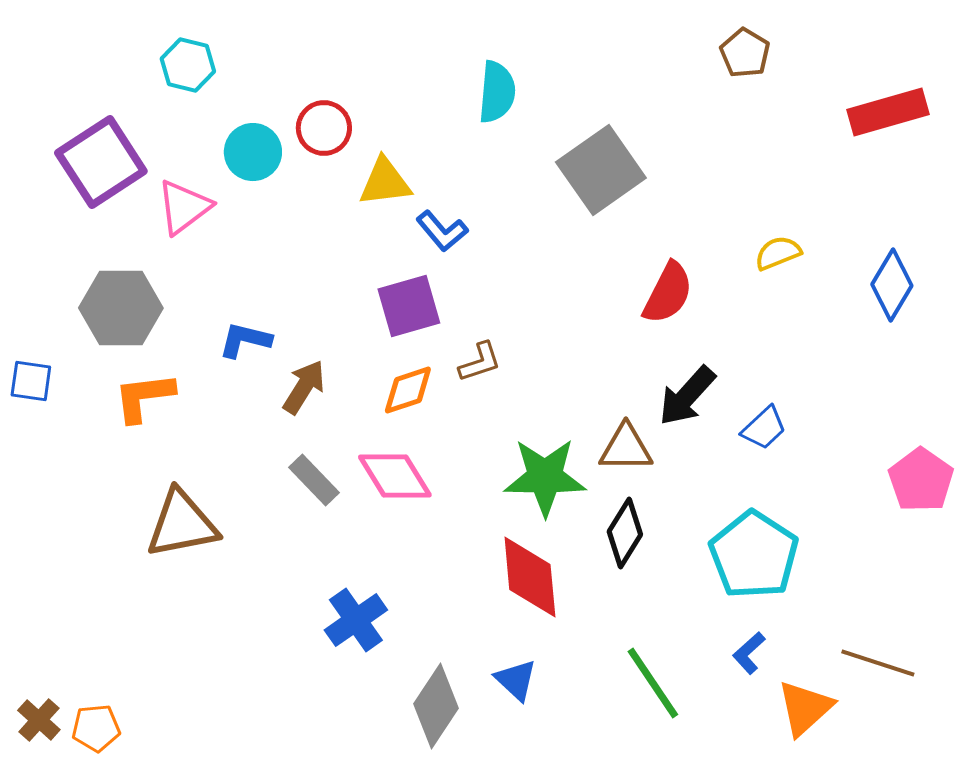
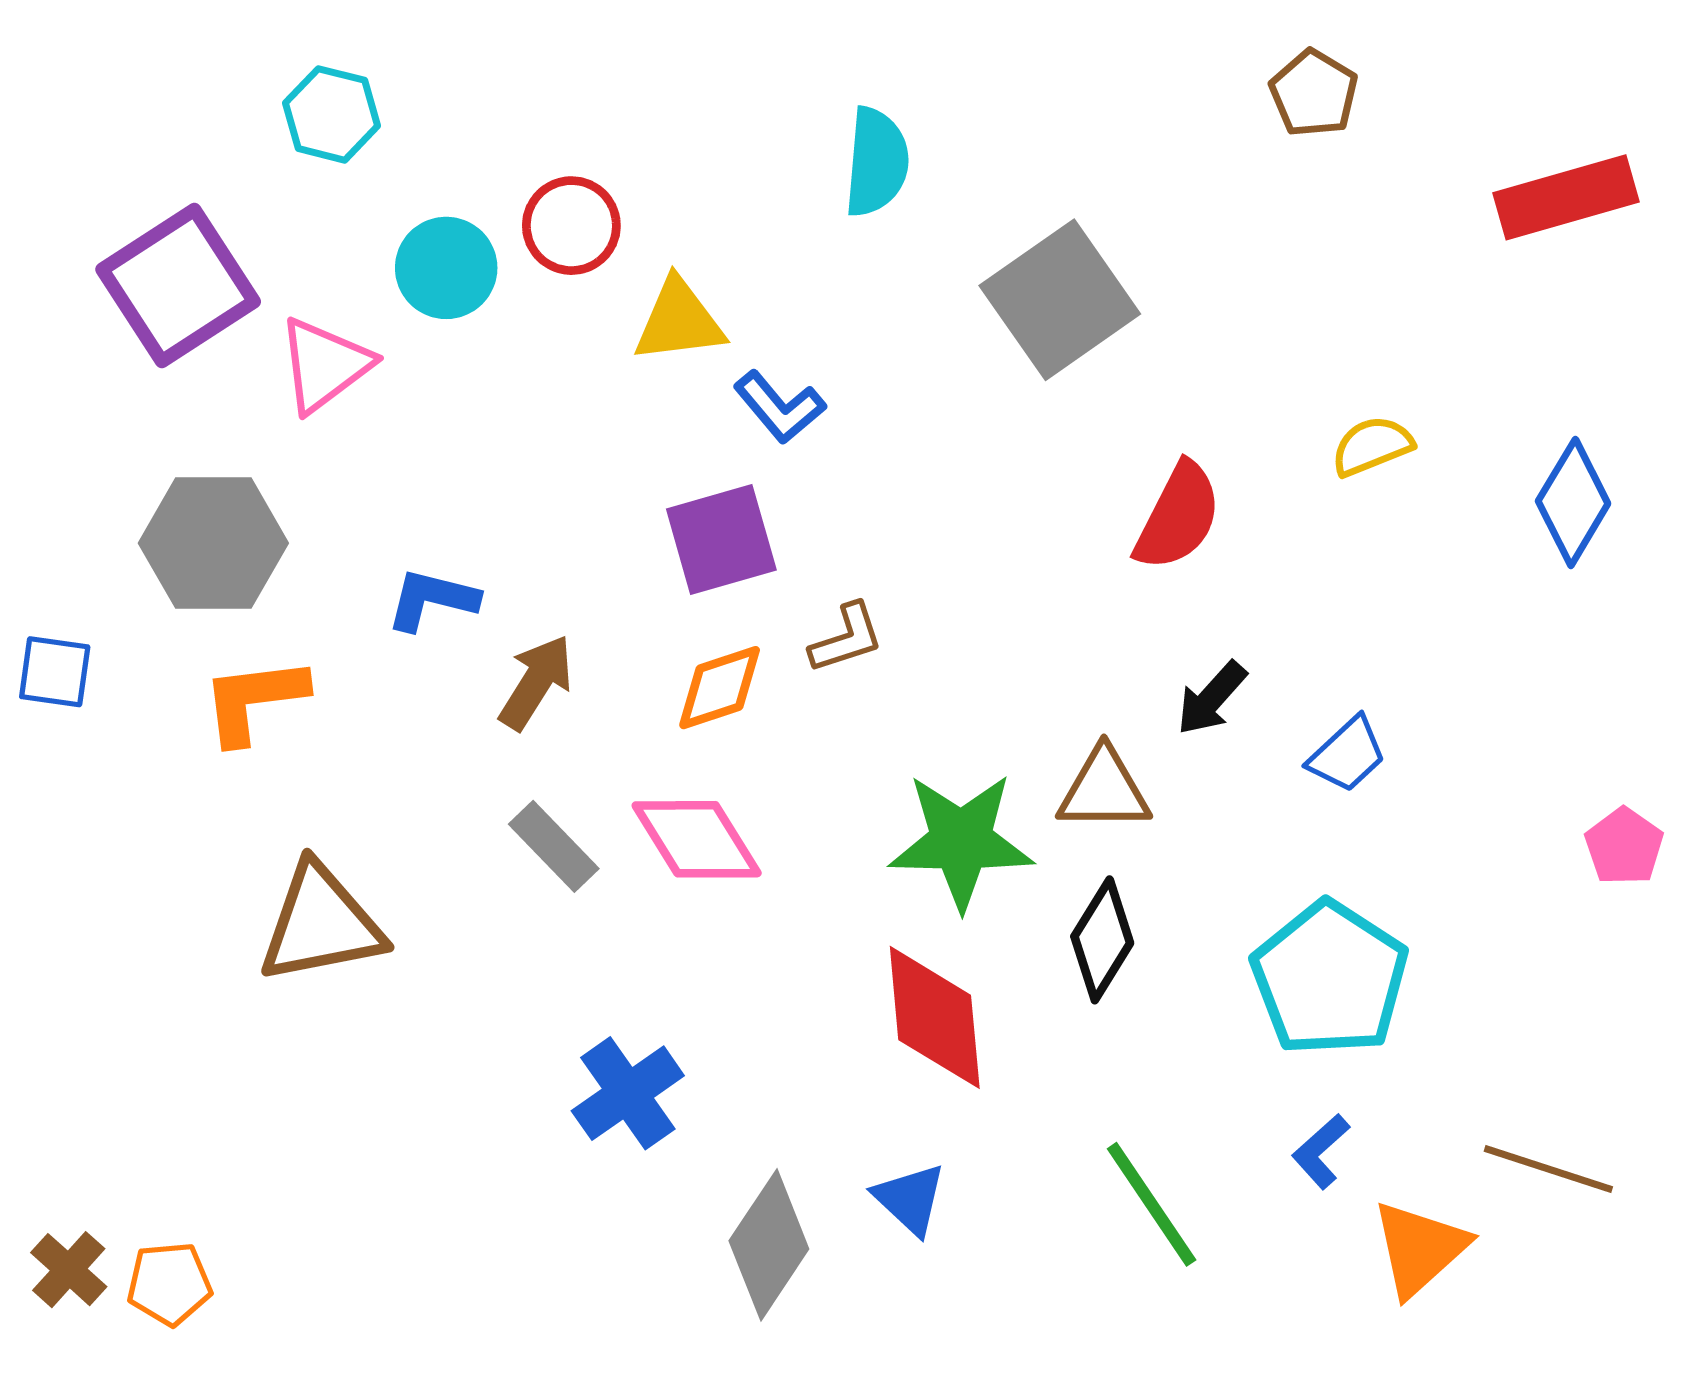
black arrow: (687, 396) -> (1212, 698), size x0.7
pink pentagon: (921, 480) -> (1624, 846), size x0.7

